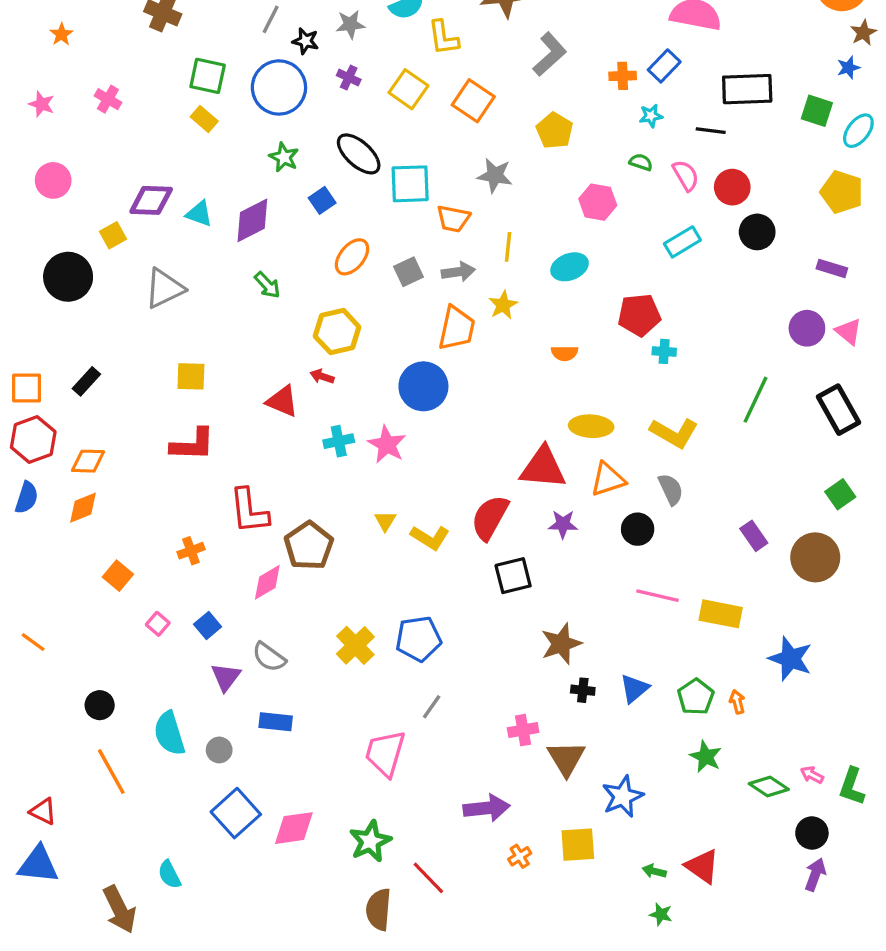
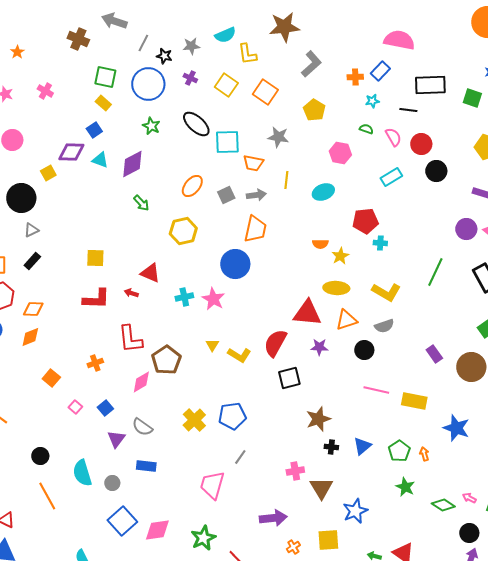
blue square: (322, 200) -> (94, 130), moved
gray triangle: (164, 288) -> (31, 230), moved, size x0.6
yellow star: (503, 305) -> (340, 256), moved
red arrow: (322, 376) -> (131, 293), moved
gray semicircle: (671, 489) -> (384, 326), turned 96

